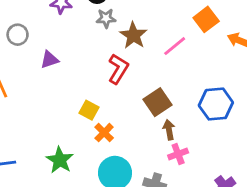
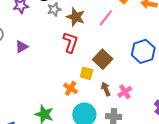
yellow square: (89, 110) -> (87, 73), moved
brown arrow: (169, 130) -> (106, 89), moved

